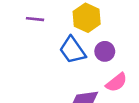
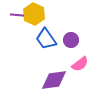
yellow hexagon: (87, 18) -> (34, 14), moved

